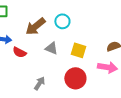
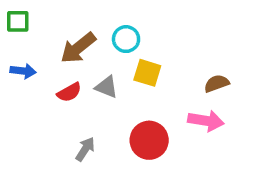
yellow square: (78, 50) -> (147, 73), moved
red semicircle: (19, 52) -> (69, 92), moved, turned -56

